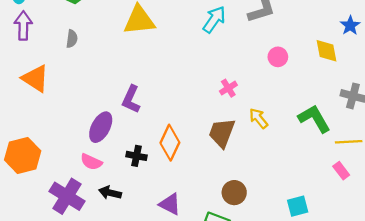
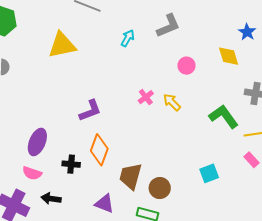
cyan arrow: (214, 19) -> (128, 38), size x0.7
purple L-shape: (131, 99) -> (90, 111), moved, turned -130
yellow arrow: (259, 118) -> (172, 102), moved
brown trapezoid: (222, 133) -> (131, 176), moved
cyan square: (298, 206) -> (209, 173), moved

